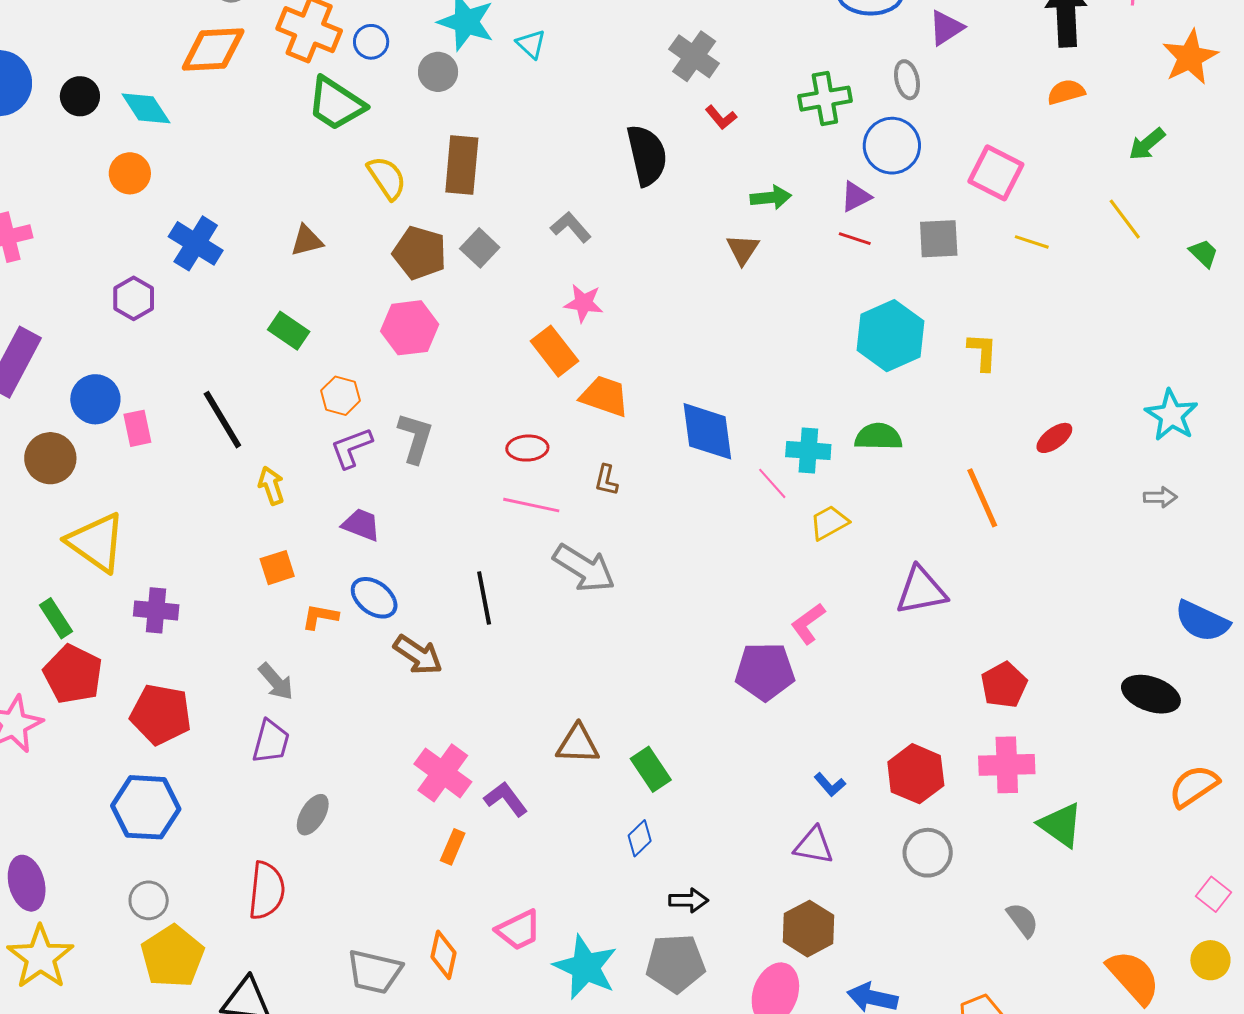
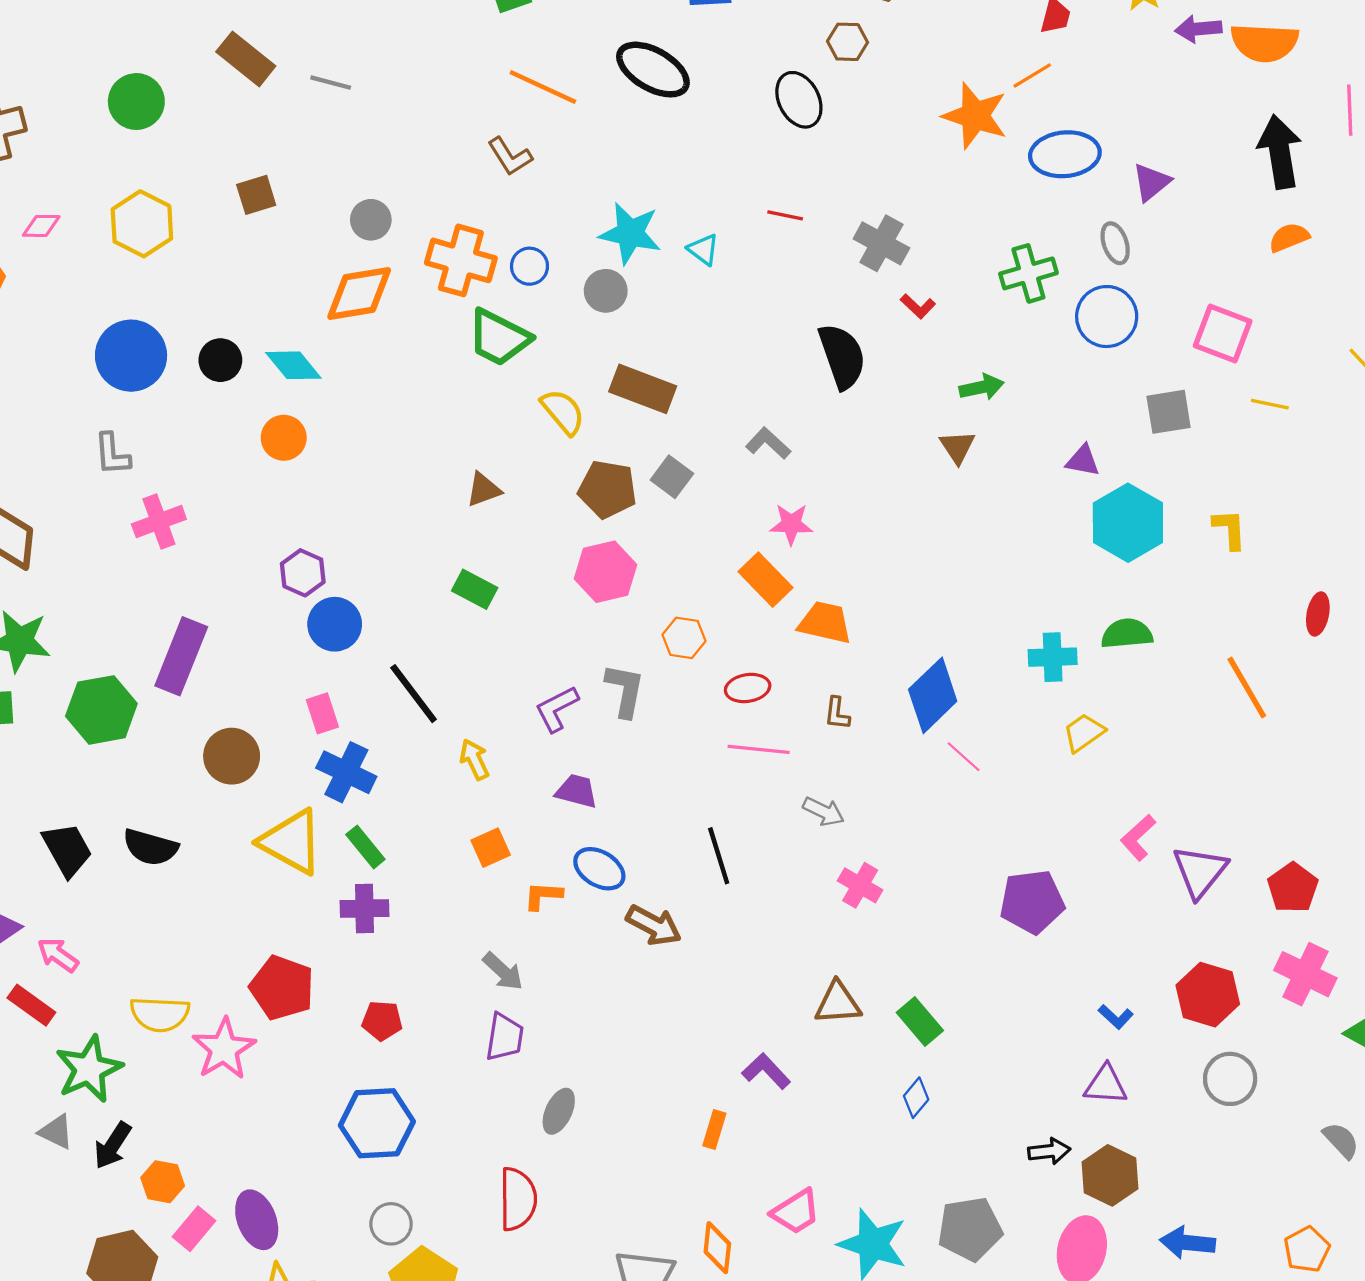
brown rectangle: (462, 165) -> (643, 389), turned -68
purple triangle: (856, 197) -> (1083, 461), moved, turned 44
red line: (855, 239) -> (785, 215), moved
blue cross: (196, 243) -> (346, 772), moved
orange hexagon: (340, 396) -> (684, 638), moved
blue circle: (95, 399) -> (335, 624), moved
blue diamond: (707, 431) -> (933, 695), moved, turned 60
red ellipse: (1054, 438) -> (1318, 614), turned -36
pink line: (772, 483) -> (964, 757), moved
gray arrow: (584, 568) -> (824, 811), size x0.6
purple triangle: (921, 591) -> (1200, 872), moved, turned -34
green rectangle: (56, 618) -> (365, 847), moved
pink L-shape: (808, 624) -> (1138, 838), moved
red pentagon: (161, 714) -> (382, 1021), size x0.6
pink cross: (1007, 765) -> (1305, 974), turned 34
pink cross: (443, 773) -> (860, 885), moved, size x0.7
black arrow: (689, 900) -> (1049, 1151), moved

